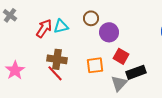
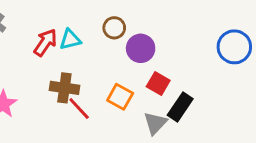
orange square: (95, 65) -> (120, 97), turned 36
black rectangle: (136, 72) -> (180, 107), turned -36
red line: (55, 73) -> (79, 108), moved

